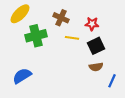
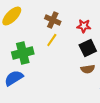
green cross: (36, 36) -> (23, 53), moved
yellow line: (72, 38) -> (52, 40), moved, turned -64

